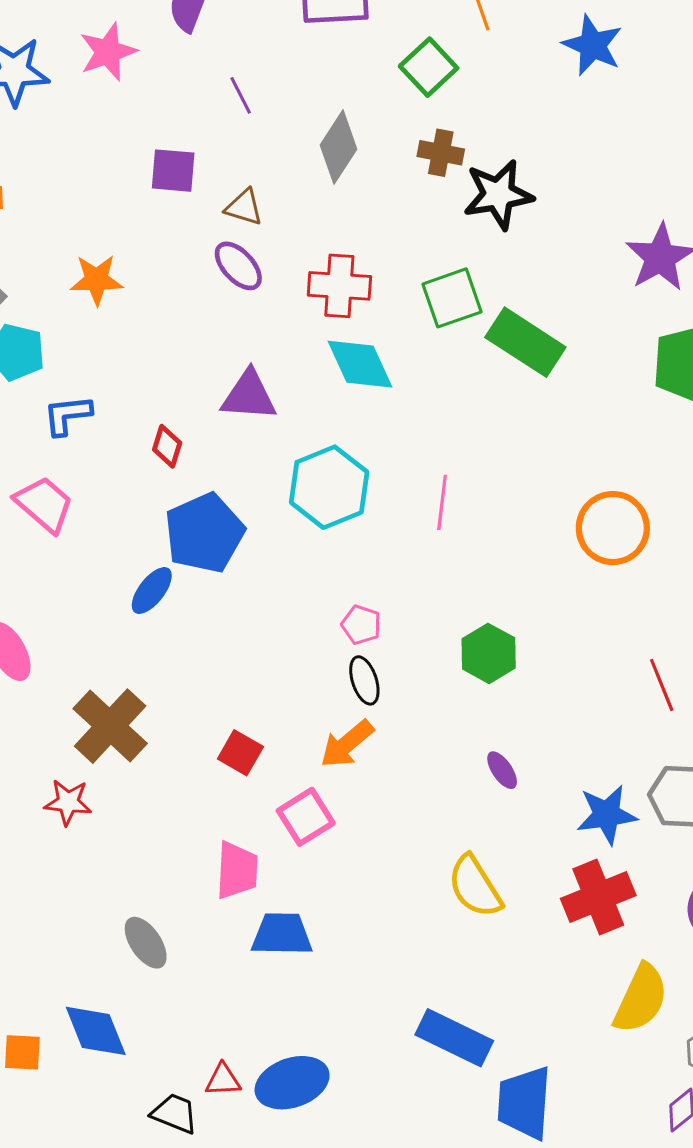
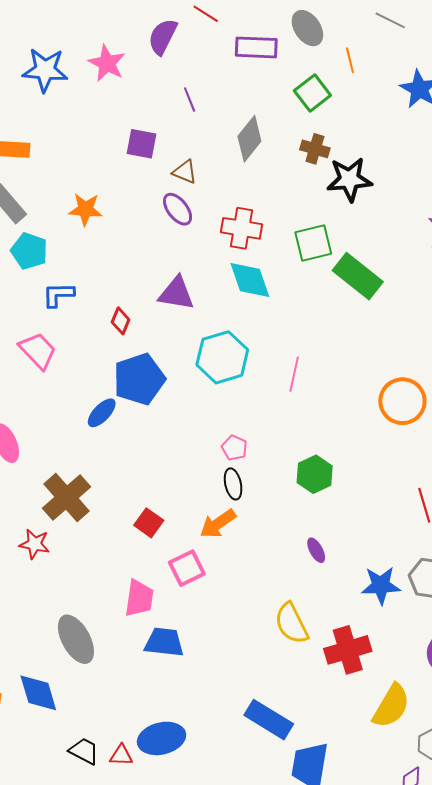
pink star: (108, 52) -> (107, 63), turned -30
red cross: (598, 897) -> (348, 650), moved
gray ellipse: (146, 943) -> (76, 639), size x1.4
red triangle: (223, 1080) -> (121, 755), moved

